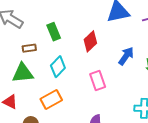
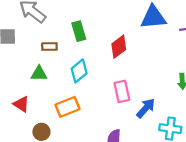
blue arrow: (126, 56) -> (146, 108), moved
green triangle: (23, 73) -> (39, 74), size x0.7

